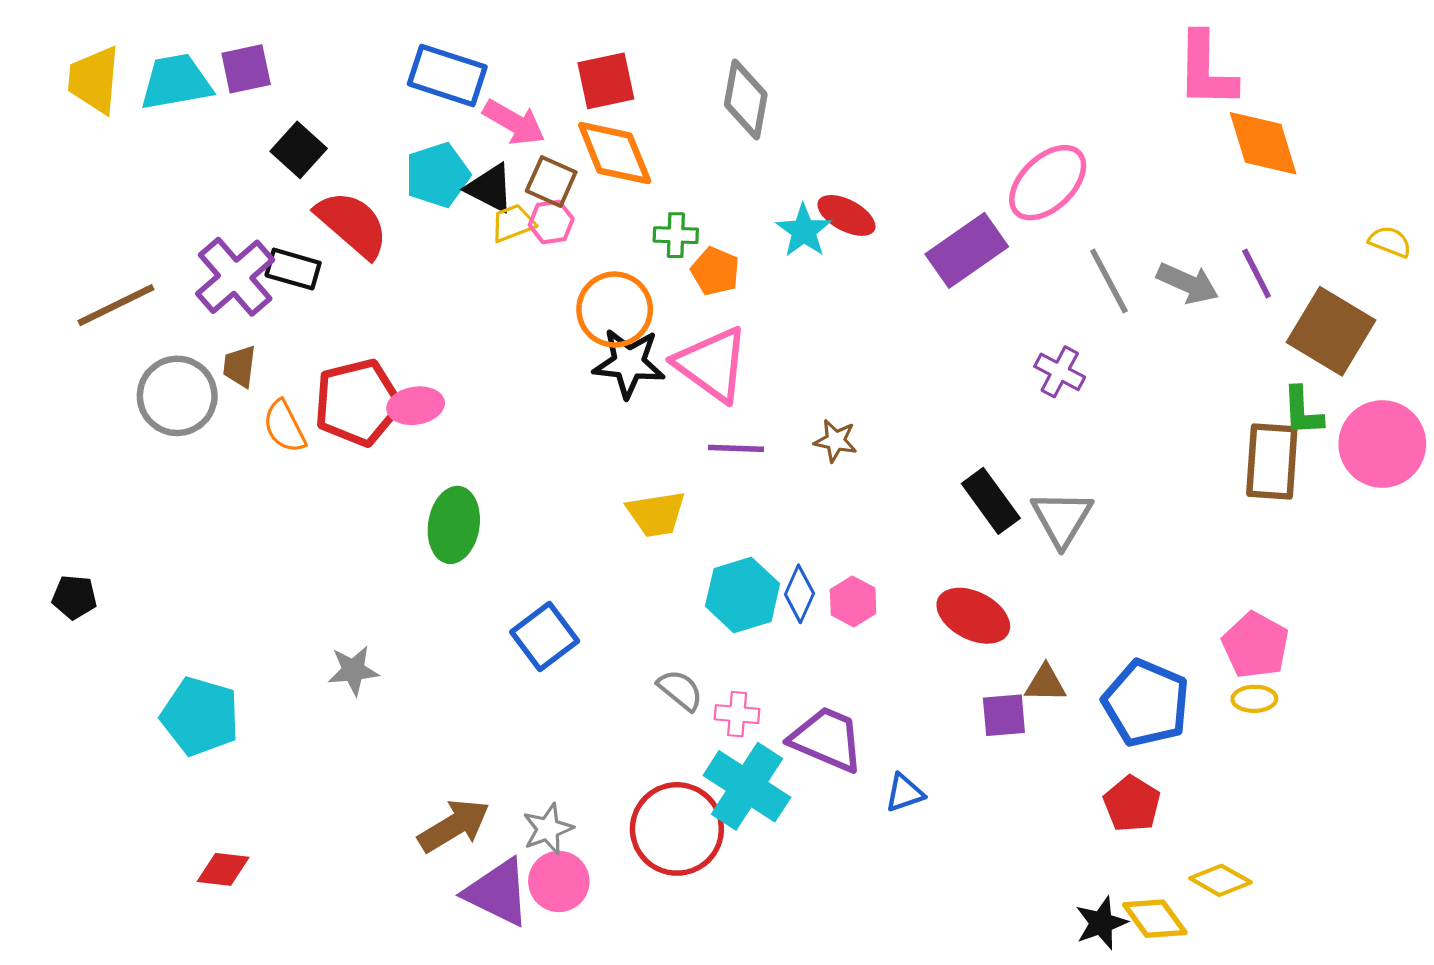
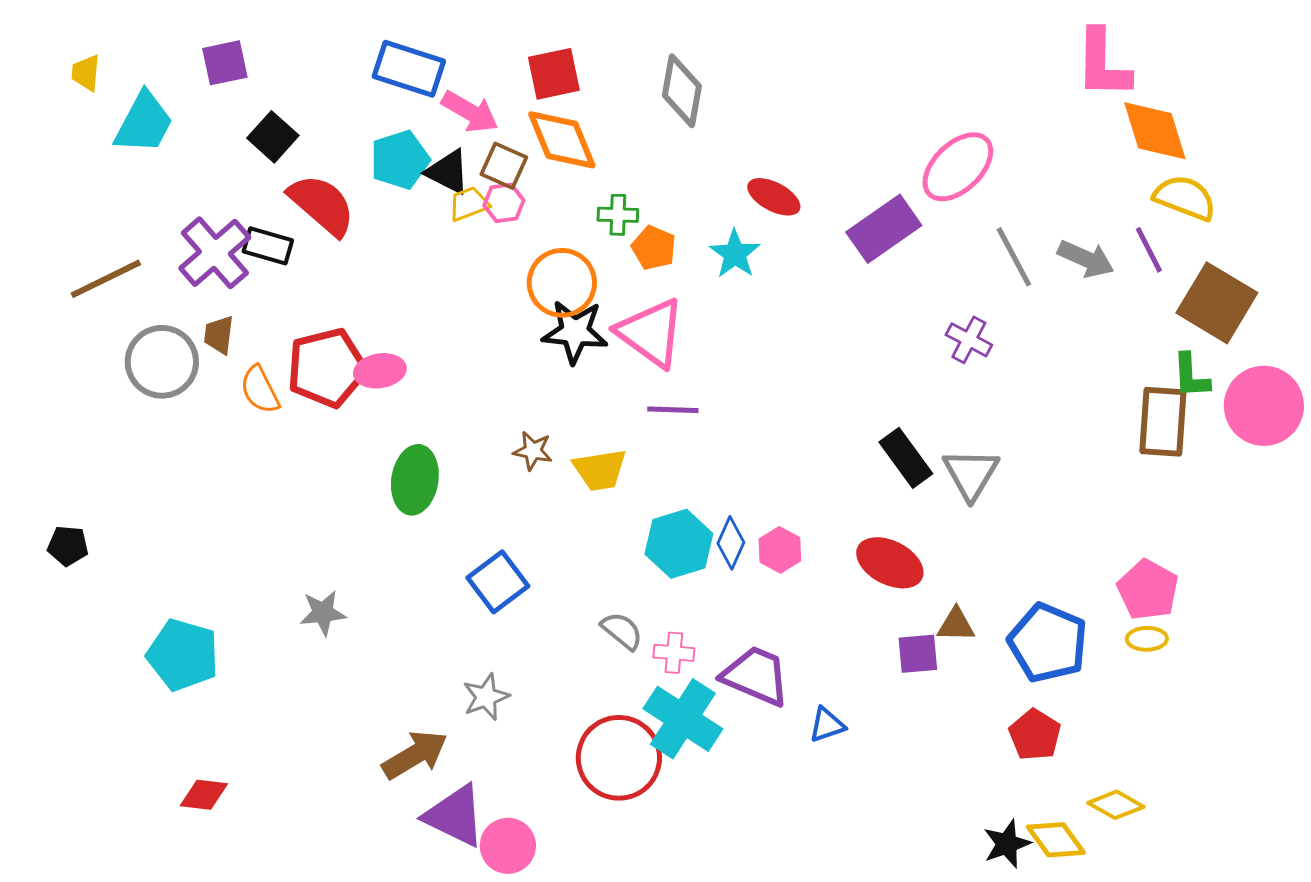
yellow trapezoid: (94, 80) -> (86, 73), size x0.6
cyan trapezoid: (176, 82) -> (144, 123), moved, turned 128
cyan star: (804, 231) -> (735, 254), moved
yellow semicircle: (1390, 242) -> (1185, 198), moved, size x1.6
brown star: (836, 441) -> (533, 451), moved
gray star: (548, 829) -> (486, 697), moved
pink circle: (559, 881) -> (508, 846), moved

